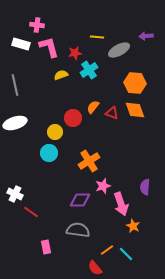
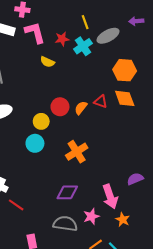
yellow line: (97, 37) -> (85, 22), turned 64
cyan cross: (89, 70) -> (83, 46), moved
yellow semicircle: (61, 75) -> (47, 62), turned -136
orange semicircle: (93, 107) -> (81, 108), moved
pink star: (103, 186) -> (91, 216), moved
purple semicircle: (145, 187) -> (135, 179), turned 63

